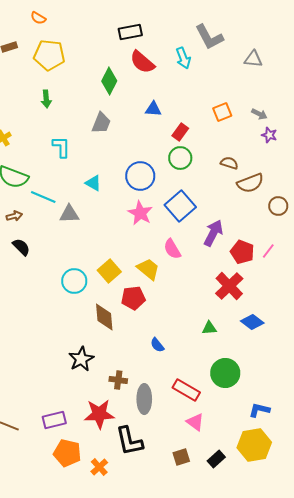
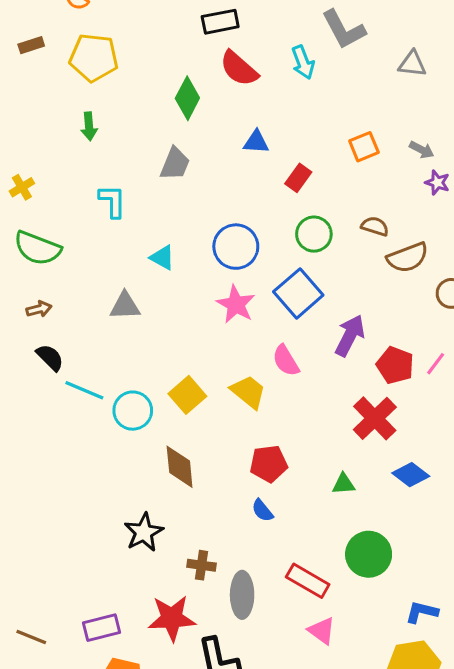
green circle: (180, 158) -> (314, 234), moved
cyan line: (43, 197) -> (84, 390), moved
red pentagon: (133, 298) -> (269, 464), moved

